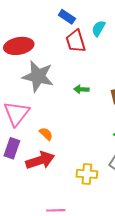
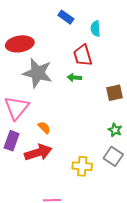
cyan semicircle: (98, 28) -> (95, 29), turned -35
red trapezoid: (76, 41) -> (83, 55), moved
green arrow: (81, 89) -> (74, 78), moved

